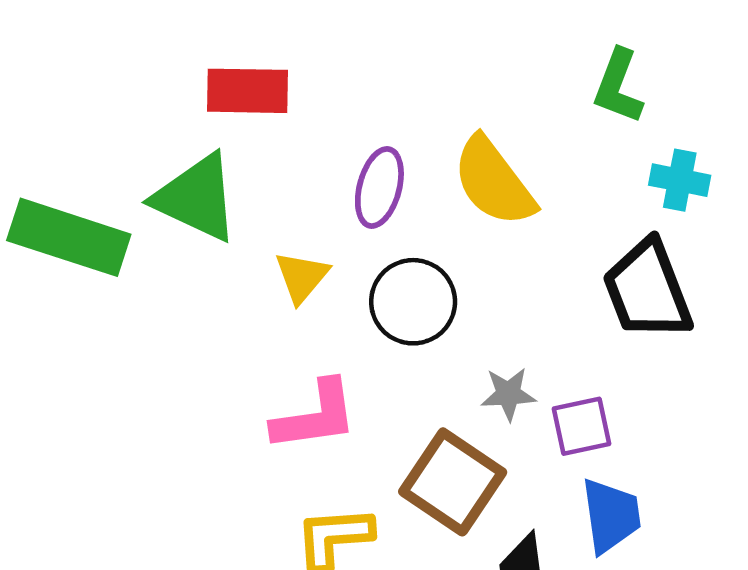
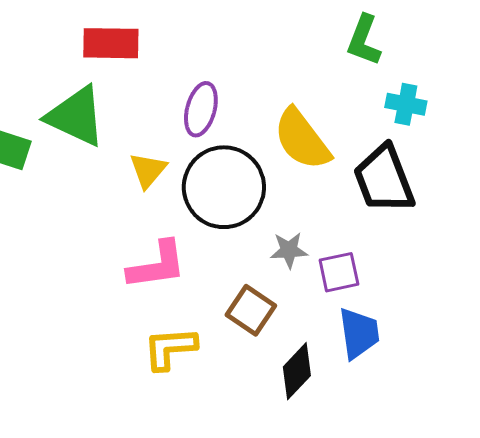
yellow semicircle: (494, 182) -> (302, 139), moved
black circle: (413, 302) -> (224, 187), size x1.4
brown square: (453, 482) -> (251, 310), size x0.7

